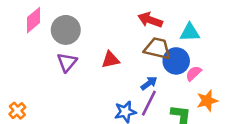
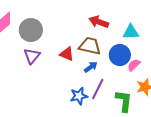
brown trapezoid: (158, 49) -> (90, 46), moved
red triangle: (110, 60) -> (67, 54), turned 35
blue arrow: (149, 83) -> (91, 67), moved

